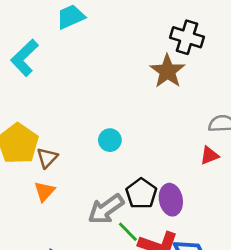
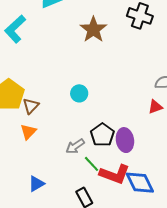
brown star: (167, 71) -> (93, 30), moved
gray arrow: (106, 209) -> (75, 146), size x0.7

